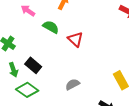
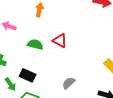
green semicircle: (51, 27) -> (35, 44), moved

